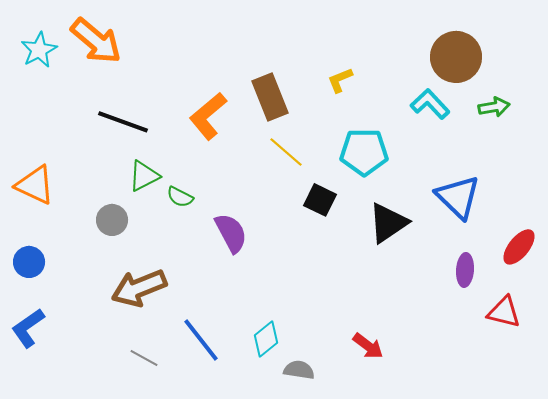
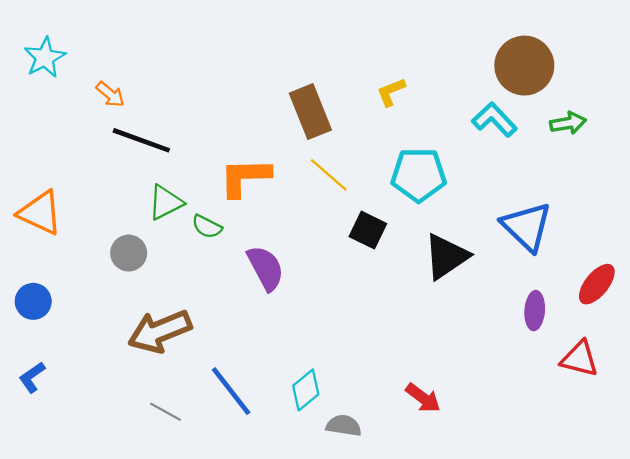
orange arrow: (96, 41) -> (110, 94), moved, size x0.5
orange L-shape: (208, 116) -> (245, 177), moved, turned 39
blue L-shape: (28, 328) -> (32, 377), size x0.7

